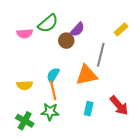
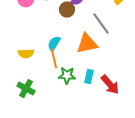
gray line: (101, 55) -> (101, 24), turned -50
red arrow: (119, 106) -> (110, 85), moved
green star: (50, 112) -> (67, 76), moved

